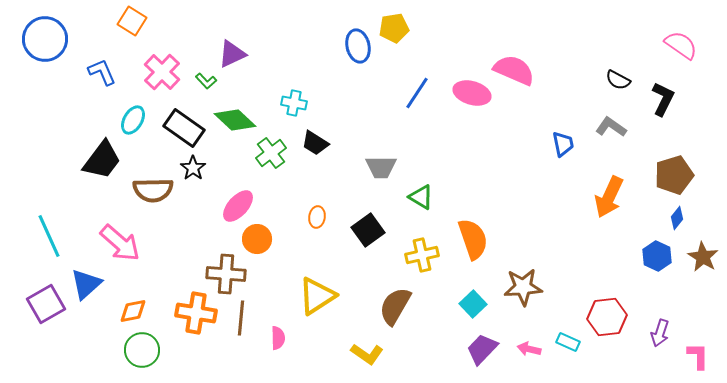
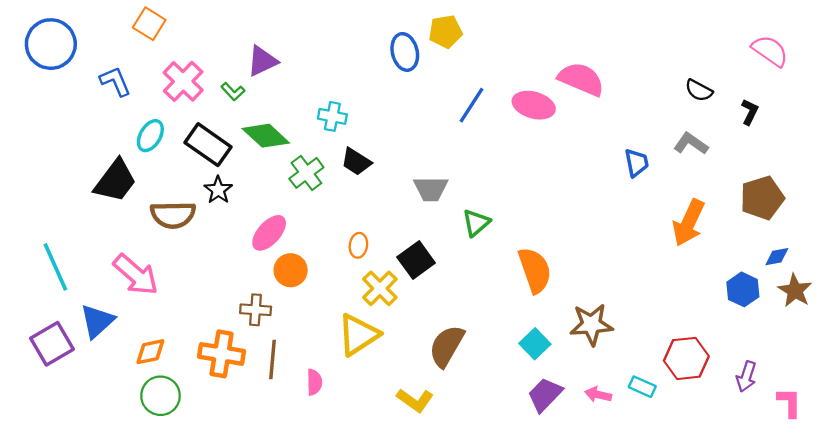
black L-shape: (663, 99) -> (750, 112), size x0.7
green triangle: (421, 197) -> (476, 223), turned 48
blue diamond: (677, 218) -> (777, 257), moved, turned 40
yellow cross: (422, 255) -> (380, 288), moved, turned -32
brown cross: (226, 274) -> (256, 310), size x0.7

